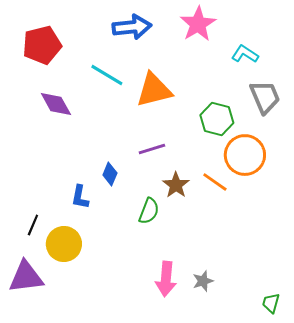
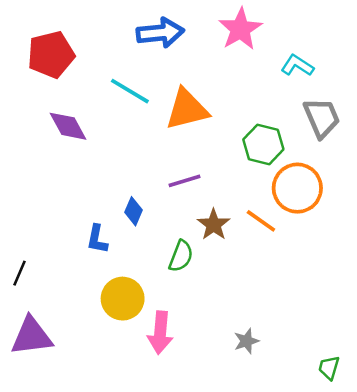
black line: (33, 225) -> (19, 273), moved
yellow circle: (64, 244) -> (123, 299), moved
pink arrow: (166, 279) -> (160, 333), moved

